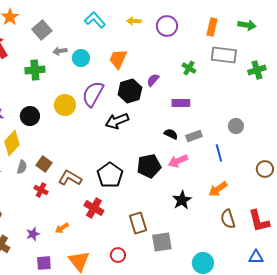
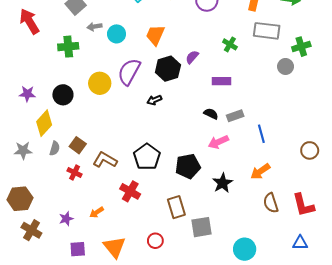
black arrow: (117, 121) -> (154, 100), size x0.6
gray circle: (236, 126) -> (286, 66), moved
black pentagon: (149, 166) -> (188, 166), moved

